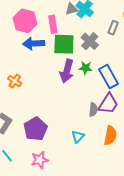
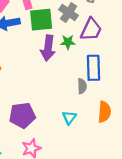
blue rectangle: (108, 77) -> (93, 68), moved, turned 35
purple trapezoid: (108, 104) -> (91, 30), moved
purple pentagon: (35, 129) -> (22, 115), turned 30

